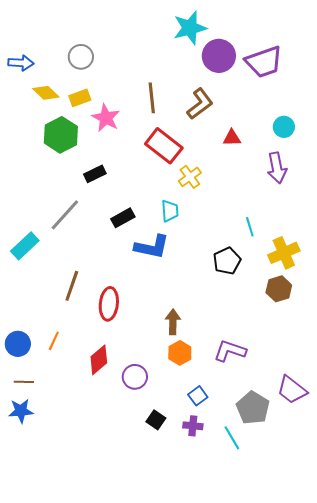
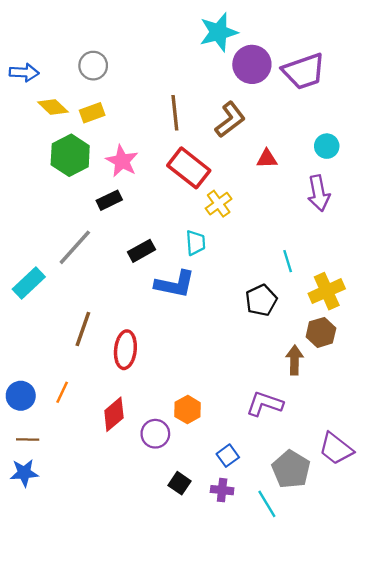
pink star: (106, 118) -> (122, 161), moved
brown arrow: (173, 322) -> (295, 360), moved
orange hexagon: (180, 353) -> (188, 410), moved

